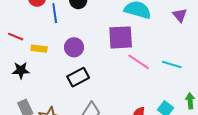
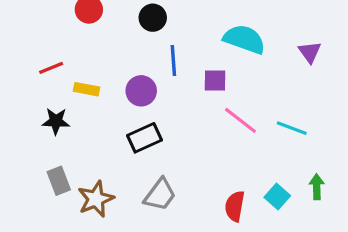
blue line: (55, 13) -> (173, 61), moved
red line: (16, 37) -> (51, 68), turned -49
purple square: (121, 37) -> (215, 81), size x0.6

